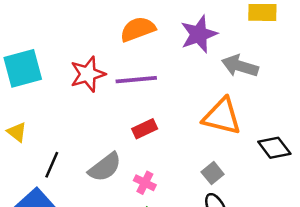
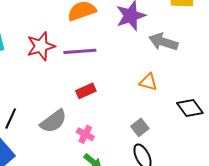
orange triangle: (222, 116) -> (148, 82), size x0.6

